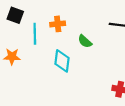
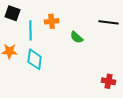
cyan diamond: (62, 61) -> (35, 59), moved

